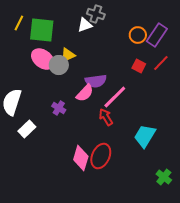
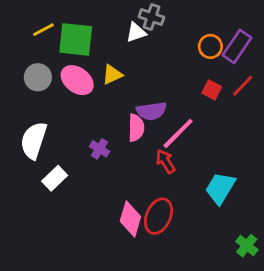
yellow line: (19, 23) -> (43, 30), turned 35
gray circle: (59, 65) -> (38, 77), moved
pink semicircle: (85, 93) -> (136, 128), turned -42

